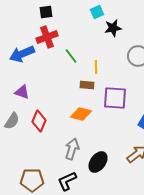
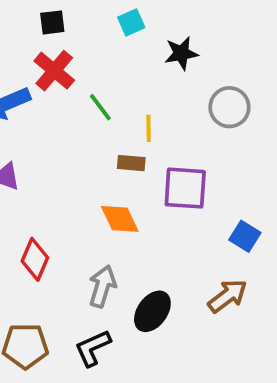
cyan square: (97, 12) -> (131, 22), moved
red cross: (47, 37) -> (54, 71), turned -30
orange diamond: (81, 114) -> (120, 219), turned 50
red diamond: (39, 121) -> (35, 259), moved

